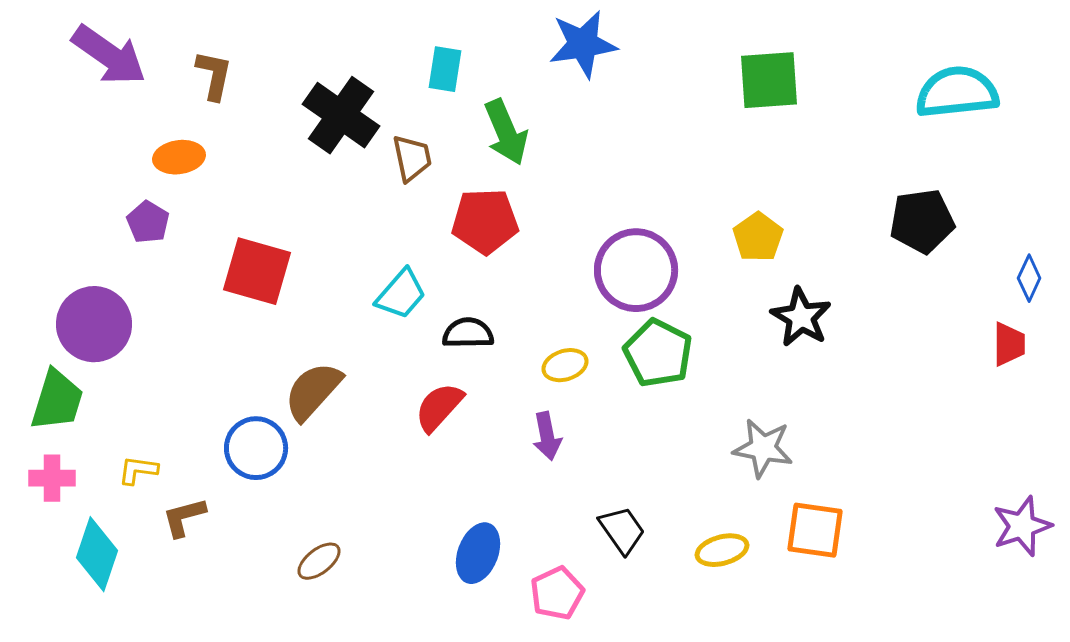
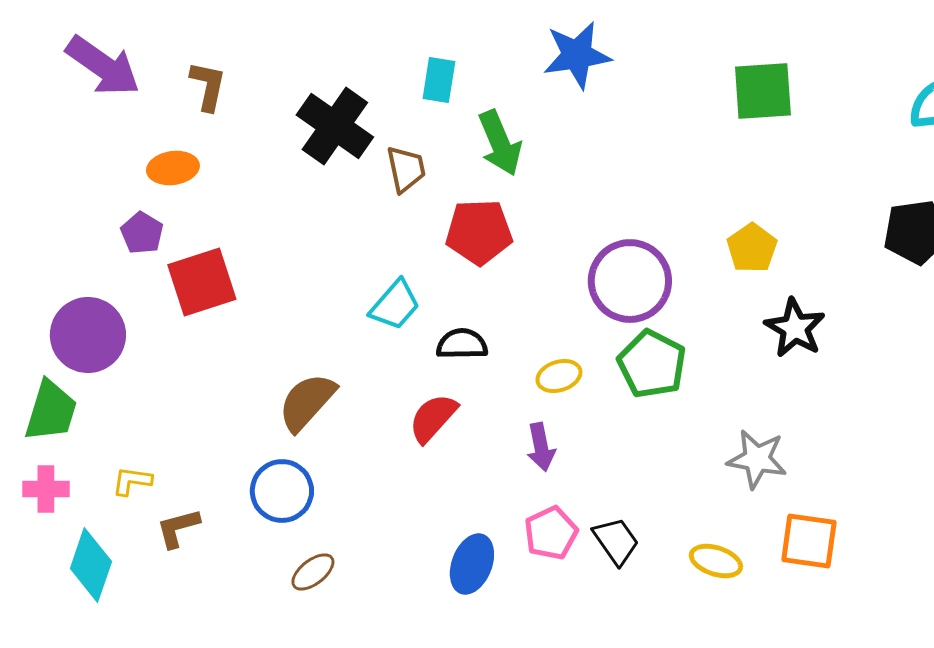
red square: (257, 271) -> (202, 282), moved, turned -34
blue circle: (256, 448) -> (282, 491), moved
yellow ellipse: (722, 550) -> (716, 561), turned 33
pink pentagon: (557, 593) -> (551, 533), moved

